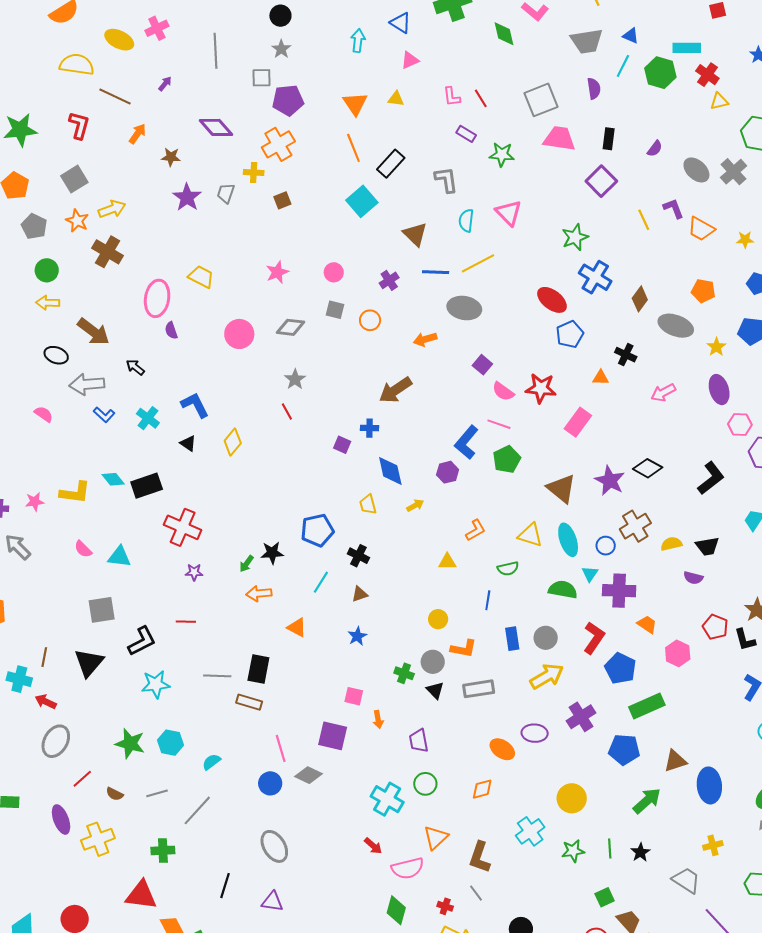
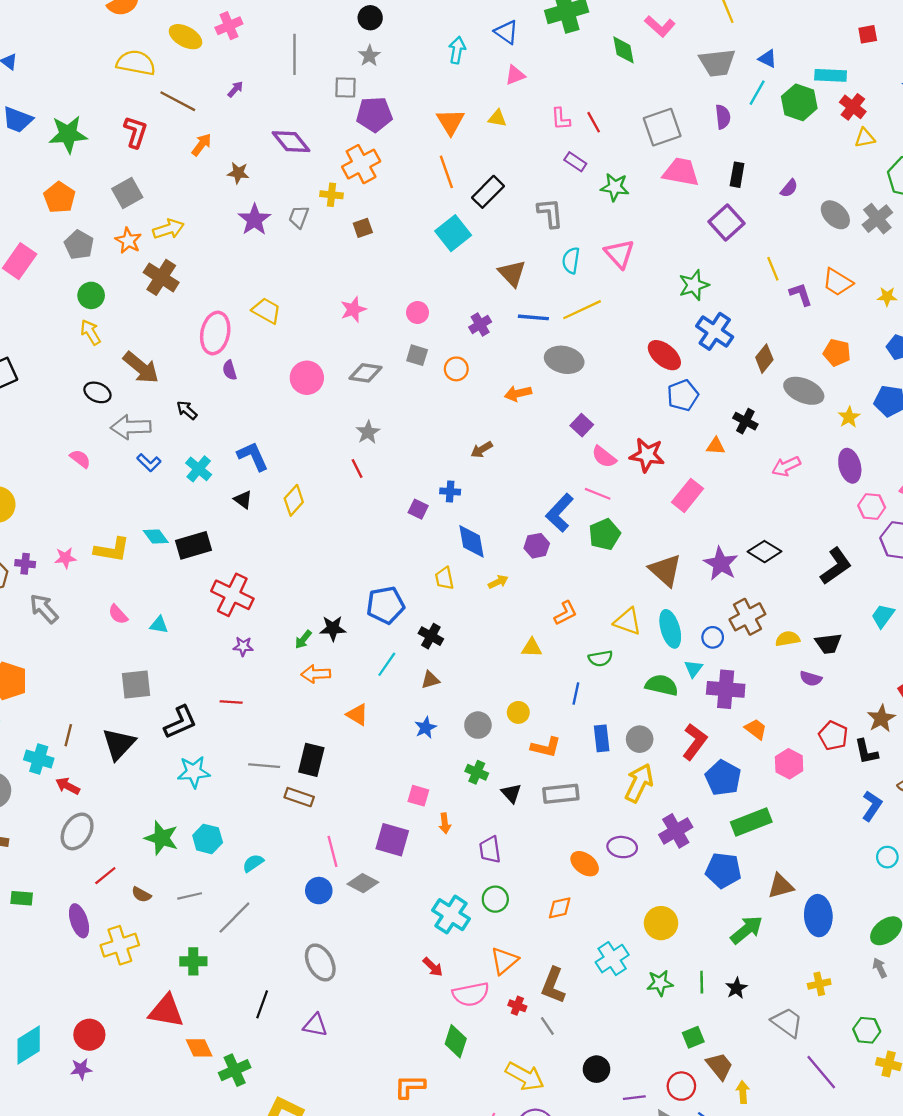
purple L-shape: (673, 208) -> (801, 294), moved
yellow arrow: (48, 303) -> (91, 332), turned 55
brown arrow: (395, 390) -> (482, 450), size x0.6
cyan triangle: (119, 557) -> (159, 625), size x0.7
gray circle: (433, 662) -> (478, 725), moved
yellow arrow: (547, 676) -> (639, 783), turned -36
red cross: (445, 906) -> (517, 1006), moved

